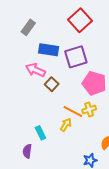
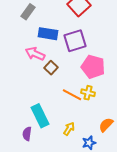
yellow cross: (89, 110) -> (88, 93), turned 32
yellow arrow: (66, 125) -> (69, 129), moved
cyan rectangle: (40, 133) -> (40, 116), size x1.6

